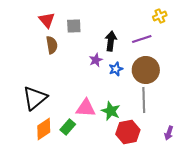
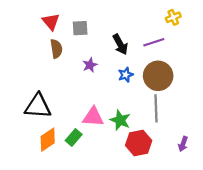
black arrow: (111, 41) -> (120, 44), turned 144
purple star: (96, 60) -> (90, 65), moved
black triangle: (35, 98) -> (38, 106), turned 44

